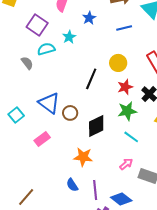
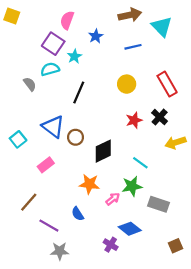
purple square: (37, 25) -> (53, 44), moved
black line: (91, 79) -> (79, 93), moved
red star: (125, 87) -> (134, 120), moved
green star: (127, 111) -> (132, 186), moved
pink arrow: (126, 164) -> (113, 199), moved
purple line: (95, 190) -> (49, 226), moved, turned -54
brown line: (26, 197) -> (29, 202), moved

